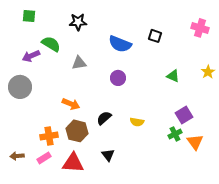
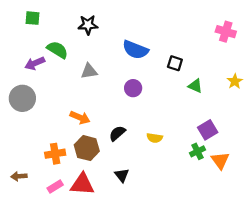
black square: (155, 36) -> (175, 63), moved
pink rectangle: (44, 158) -> (55, 186), moved

